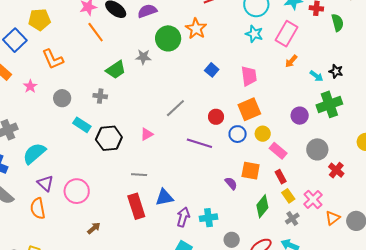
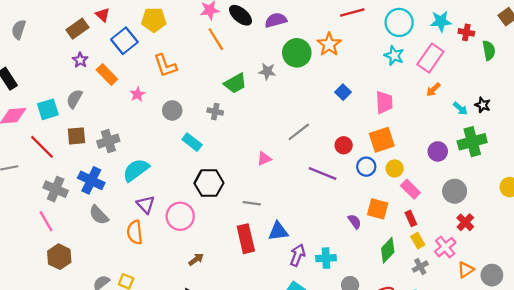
black hexagon: (109, 138) -> (209, 183), moved
red cross: (336, 170) -> (465, 222), moved

